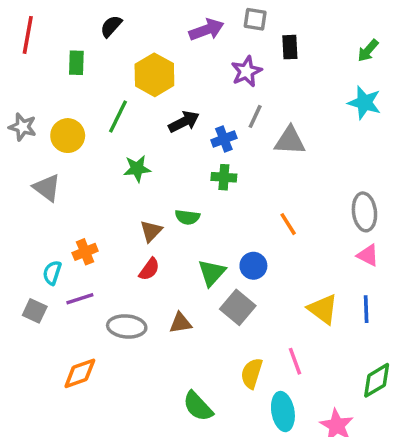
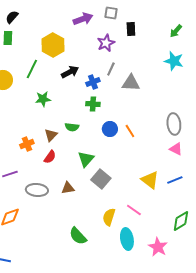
black semicircle: (111, 26) -> (12, 17), moved
orange cross: (85, 252) -> (27, 144), moved
blue circle: (253, 266) -> (110, 129), moved
blue line: (366, 309) -> (175, 180), turned 70
pink line: (295, 361) -> (134, 210), turned -35

